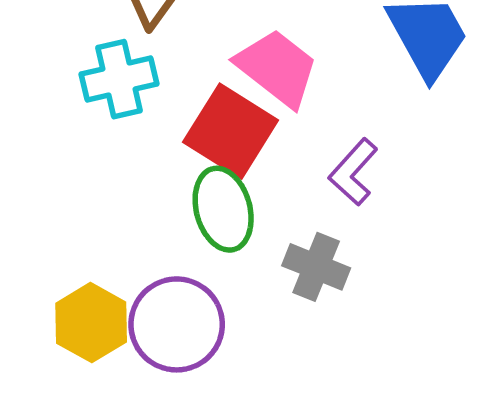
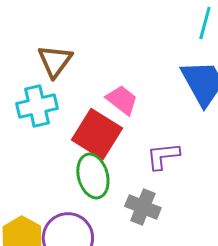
pink trapezoid: (277, 68) -> (122, 100), size x0.7
purple L-shape: (353, 172) -> (163, 156), turned 42

